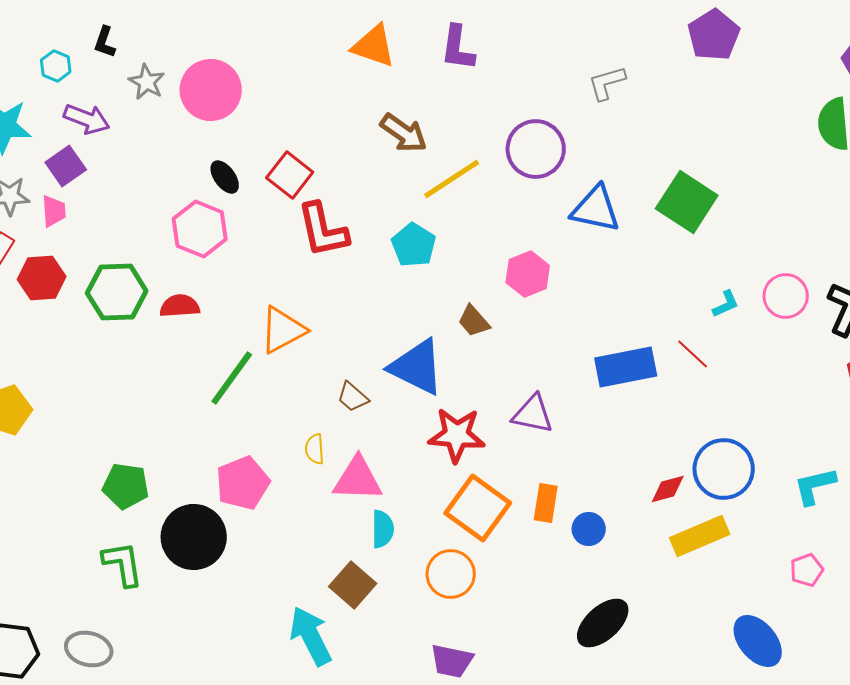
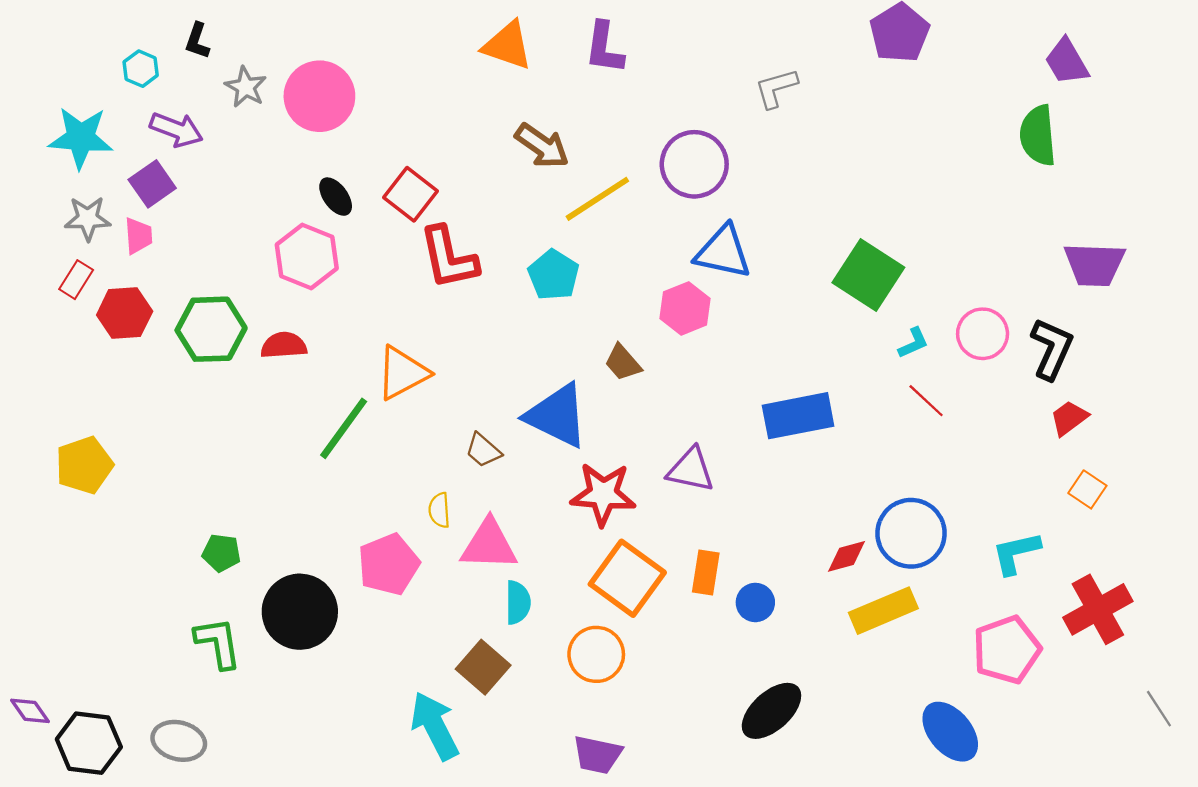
green square: (687, 202) -> (868, 275), moved
blue triangle: (596, 209) -> (723, 252), moved
red line: (693, 354) -> (926, 401), moved
pink pentagon: (243, 483) -> (389, 564), moved
green pentagon: (126, 486) -> (221, 553), size x0.7
pink pentagon: (807, 570) -> (1007, 650), size x1.8

